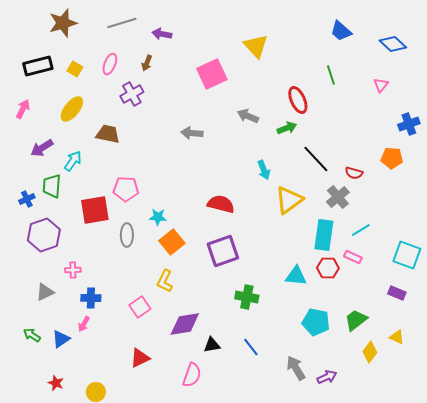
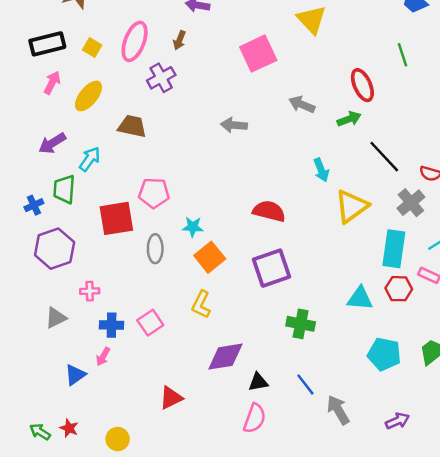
pink ellipse: (110, 64) -> (135, 41), size x1.5
pink arrow: (23, 109) -> (52, 83), moved
pink square: (140, 307) -> (150, 323), moved
green arrow: (32, 335) -> (40, 432), moved
gray arrow: (296, 368) -> (338, 410), moved
pink semicircle: (192, 375) -> (255, 418), moved

